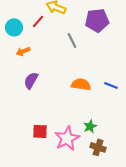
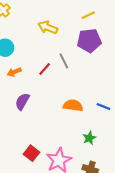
red line: (38, 21) -> (45, 69), moved
green star: (90, 126) -> (89, 138), moved
red square: (40, 131) -> (31, 153), turned 35

